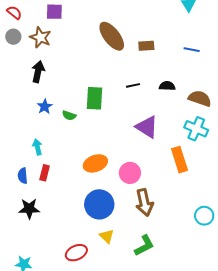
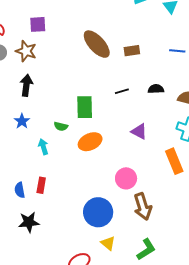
blue star: (45, 107) -> (22, 121), moved
purple triangle: (147, 127) -> (139, 131), size x0.7
cyan arrow: (37, 147) -> (43, 147), moved
orange ellipse: (95, 163) -> (90, 142), moved

